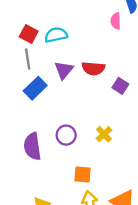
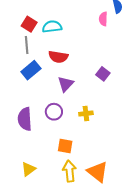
red semicircle: (93, 68) -> (58, 57), moved
purple triangle: (64, 70) -> (66, 84), moved
yellow cross: (104, 134) -> (86, 113), turned 32

